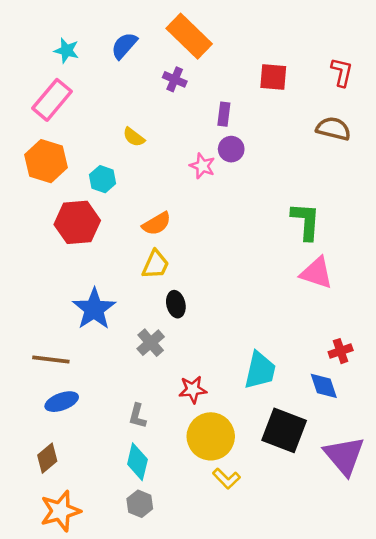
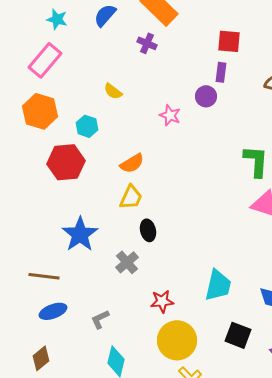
purple rectangle: (224, 114) -> (221, 72), moved
purple circle: (231, 149) -> (206, 96), moved
gray L-shape: (137, 416) -> (100, 319), moved, turned 50
black square: (284, 430) -> (238, 335), size x0.7

